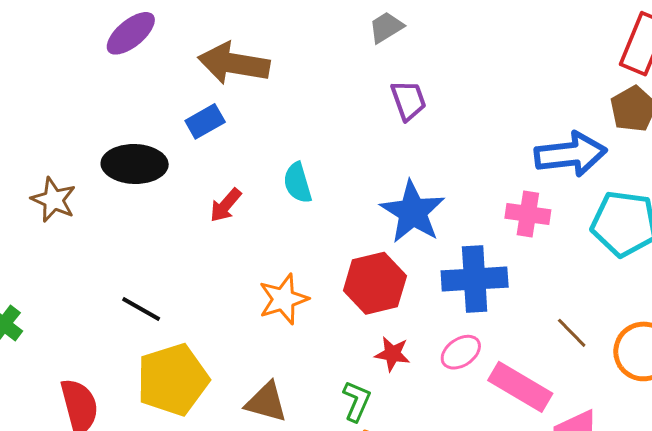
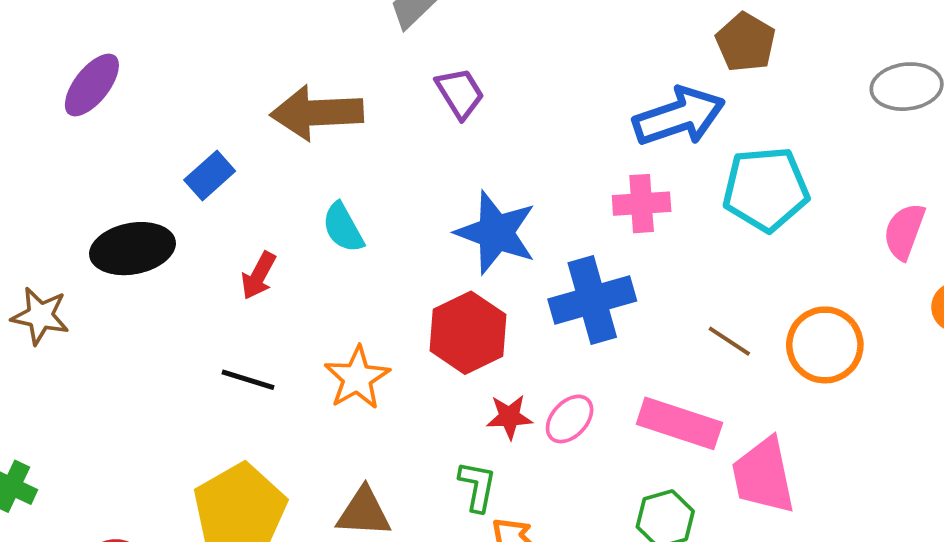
brown arrow: (234, 63) -> (317, 113), moved
black line: (141, 309) -> (248, 380), moved
pink ellipse: (461, 352) -> (570, 419), moved

